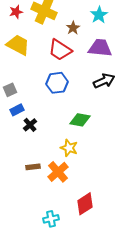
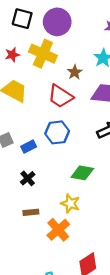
blue rectangle: (17, 110) -> (29, 147), moved
brown rectangle: (33, 167) -> (31, 212), moved

